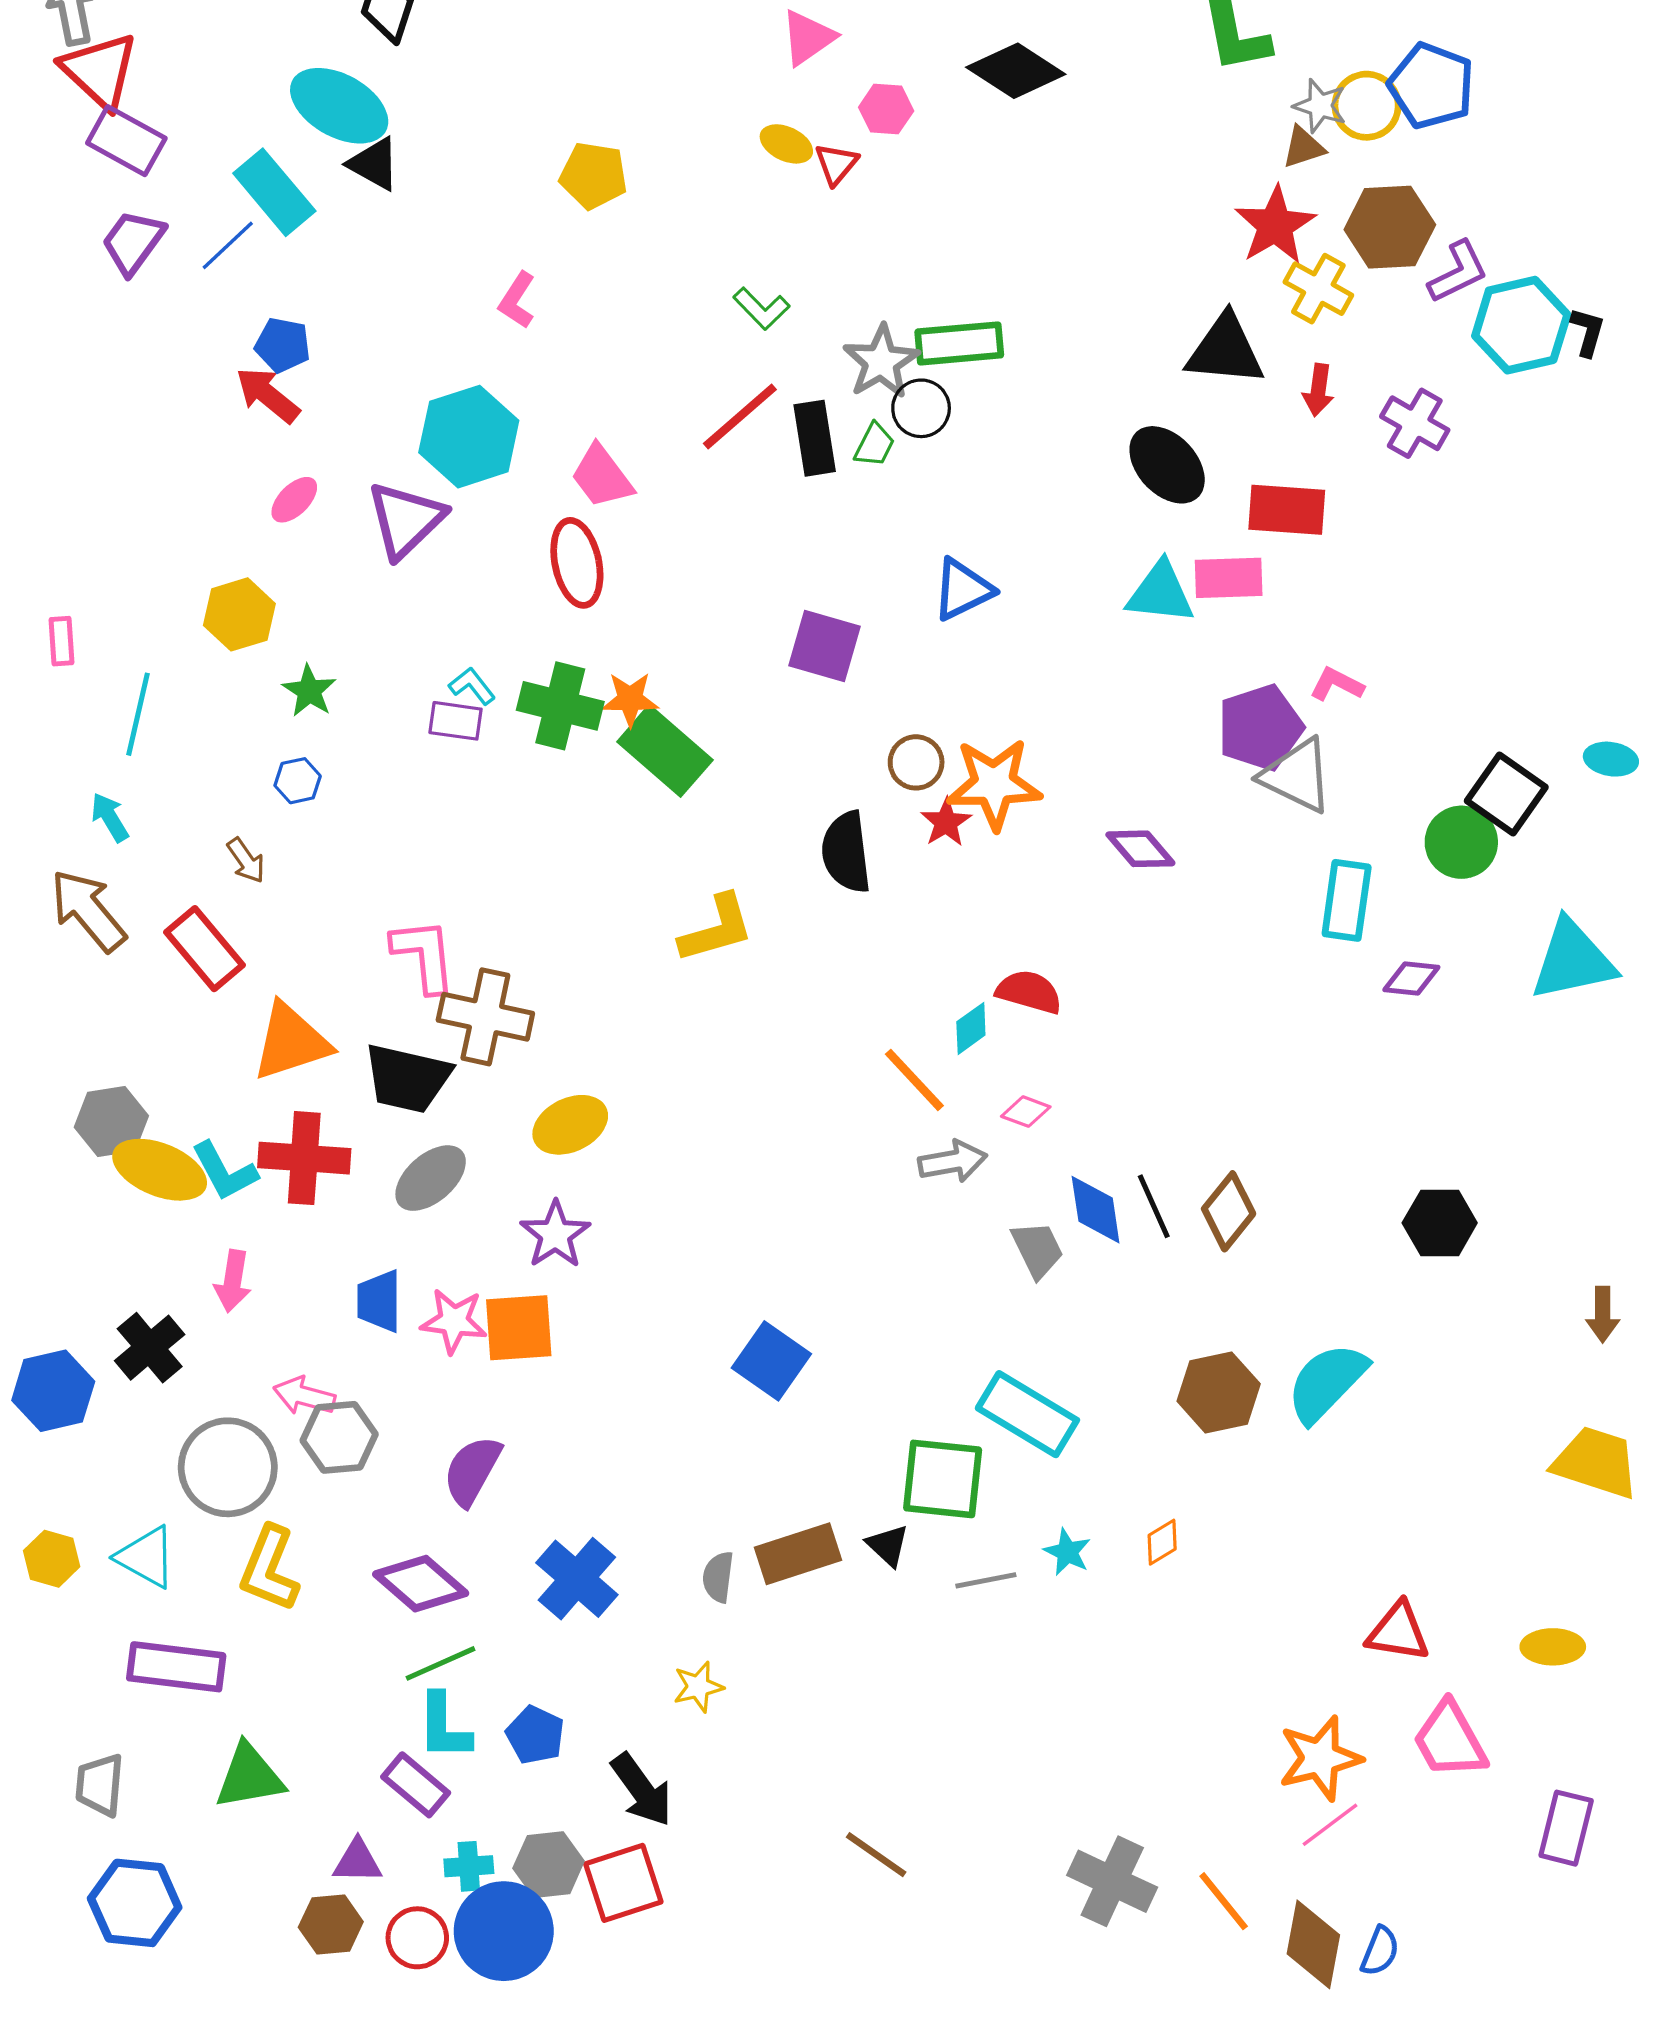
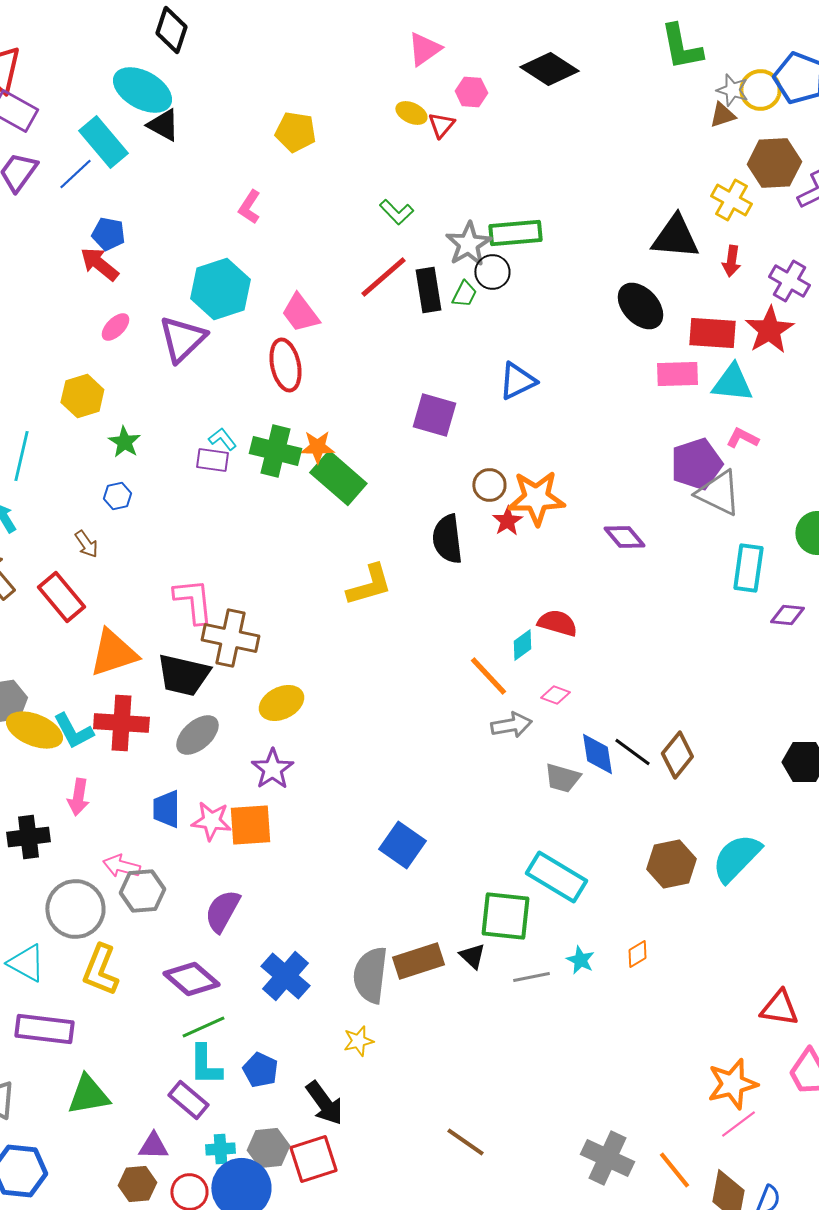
red star: (1275, 225) -> (769, 330), moved
cyan triangle: (1160, 593) -> (732, 383), moved
black line: (1154, 1206) -> (632, 752), turned -30
gray trapezoid: (1037, 1250) -> (562, 778), turned 132
black cross: (150, 1348) -> (28, 837), turned 33
gray semicircle: (718, 1577) -> (370, 975), size x1.8

